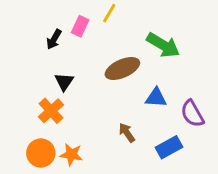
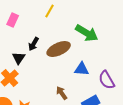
pink rectangle: (80, 26) -> (13, 20), moved
black arrow: (54, 39) -> (34, 44), moved

